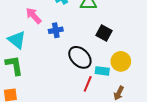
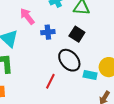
black square: (104, 33) -> (77, 34), moved
red line: (88, 84) -> (50, 81), moved

